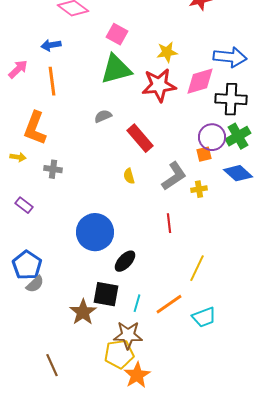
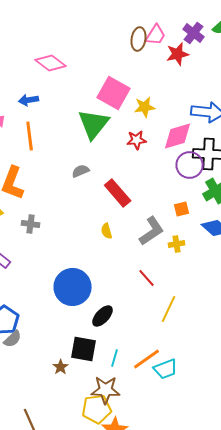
pink square: (117, 34) -> (114, 93), moved, size x1.5
green triangle: (116, 69) -> (94, 124), turned -36
red star: (159, 85) -> (137, 140), size x0.6
purple circle: (212, 137) -> (190, 165), moved
red line: (169, 223) -> (147, 278), turned -36
yellow line: (197, 268) -> (169, 309), moved
brown star: (83, 312) -> (61, 367), size x0.6
cyan trapezoid: (204, 317) -> (166, 369), moved

